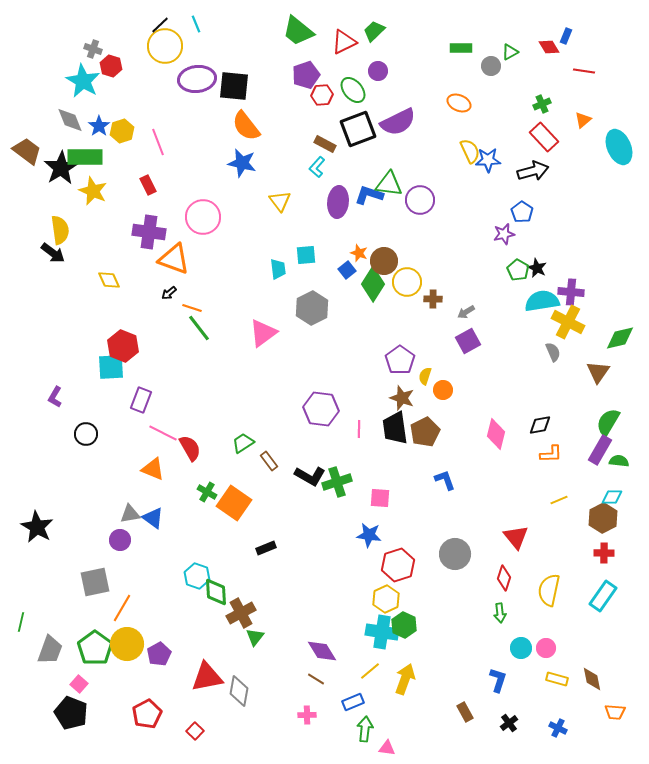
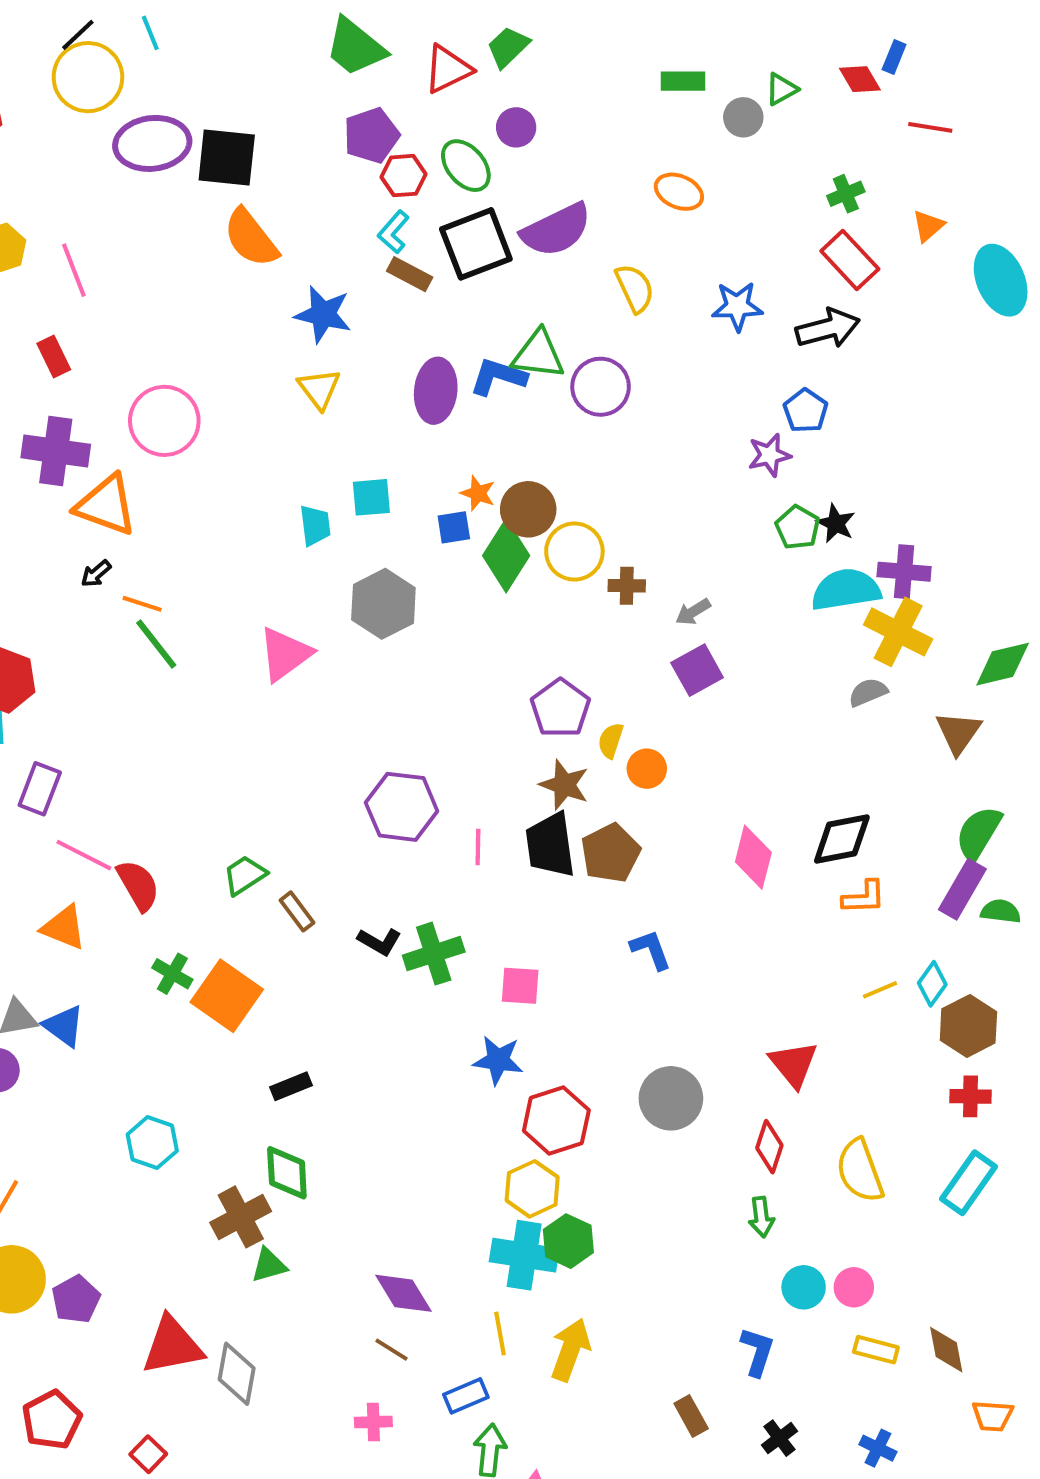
yellow semicircle: (470, 151) -> (635, 288), moved
blue star: (242, 163) -> (323, 314), moved
cyan L-shape: (317, 167) -> (393, 232), moved
blue square: (347, 270) -> (454, 527), turned 30
gray semicircle: (553, 352) -> (868, 692), turned -90
black diamond: (540, 425) -> (842, 839), size x1.4
black L-shape: (310, 476) -> (379, 942), size x0.7
cyan diamond: (612, 497) -> (932, 984), moved, turned -55
yellow semicircle: (549, 590) -> (860, 1171), turned -32
green diamond: (216, 592) -> (287, 1173), moved
green triangle: (255, 637) -> (269, 1265), turned 36
yellow line: (370, 671) -> (500, 1334), turned -60

